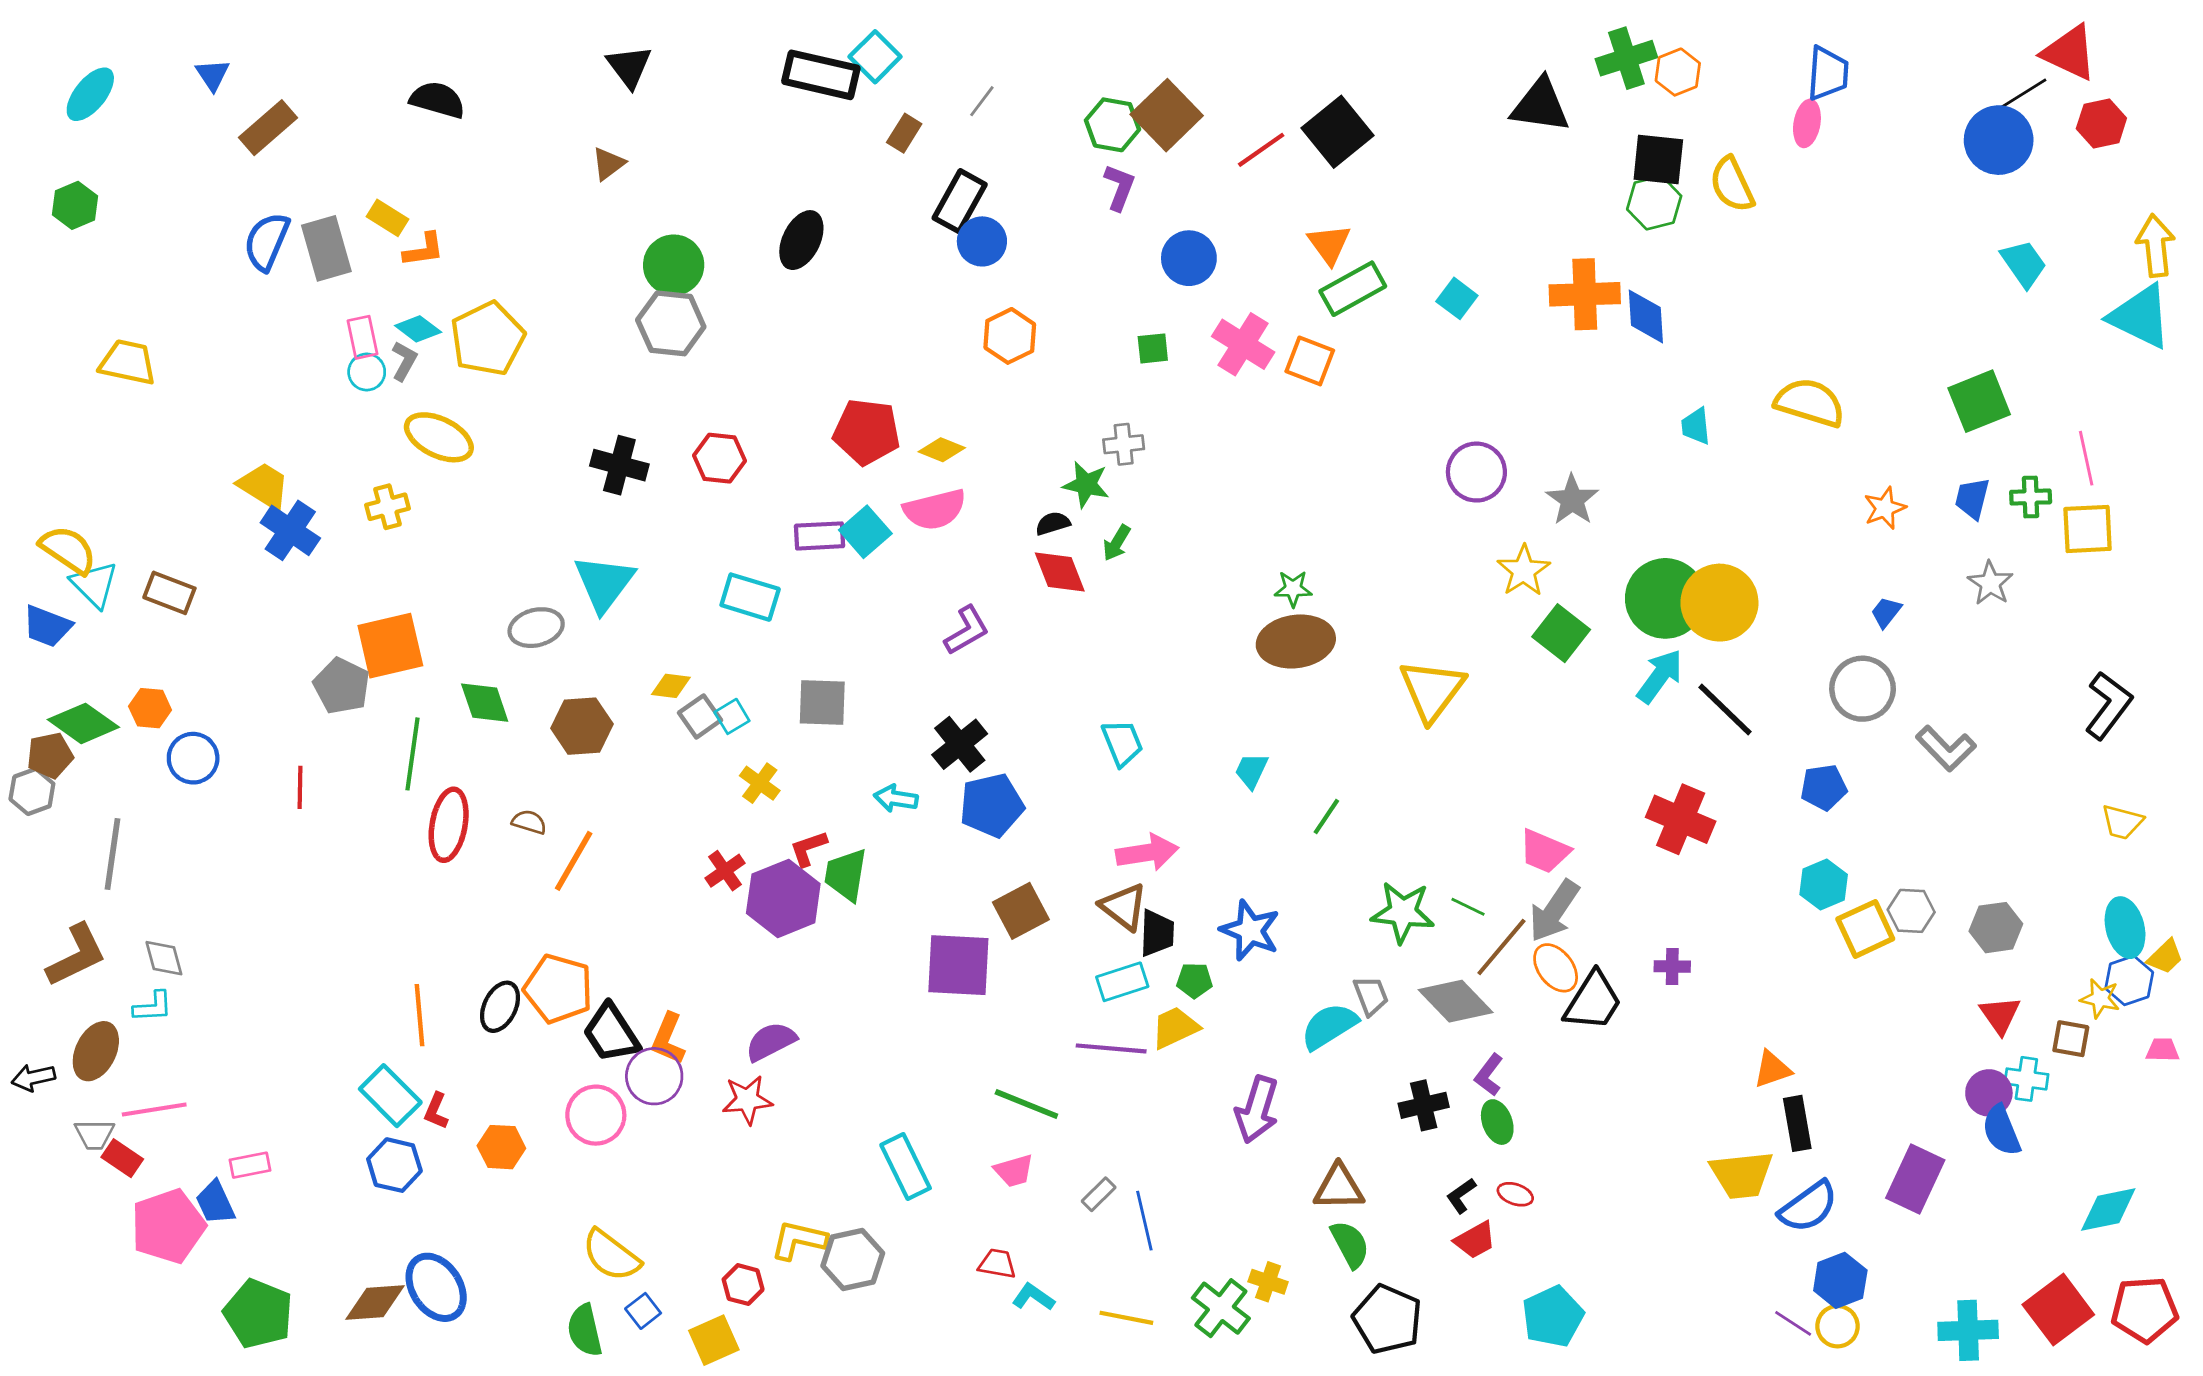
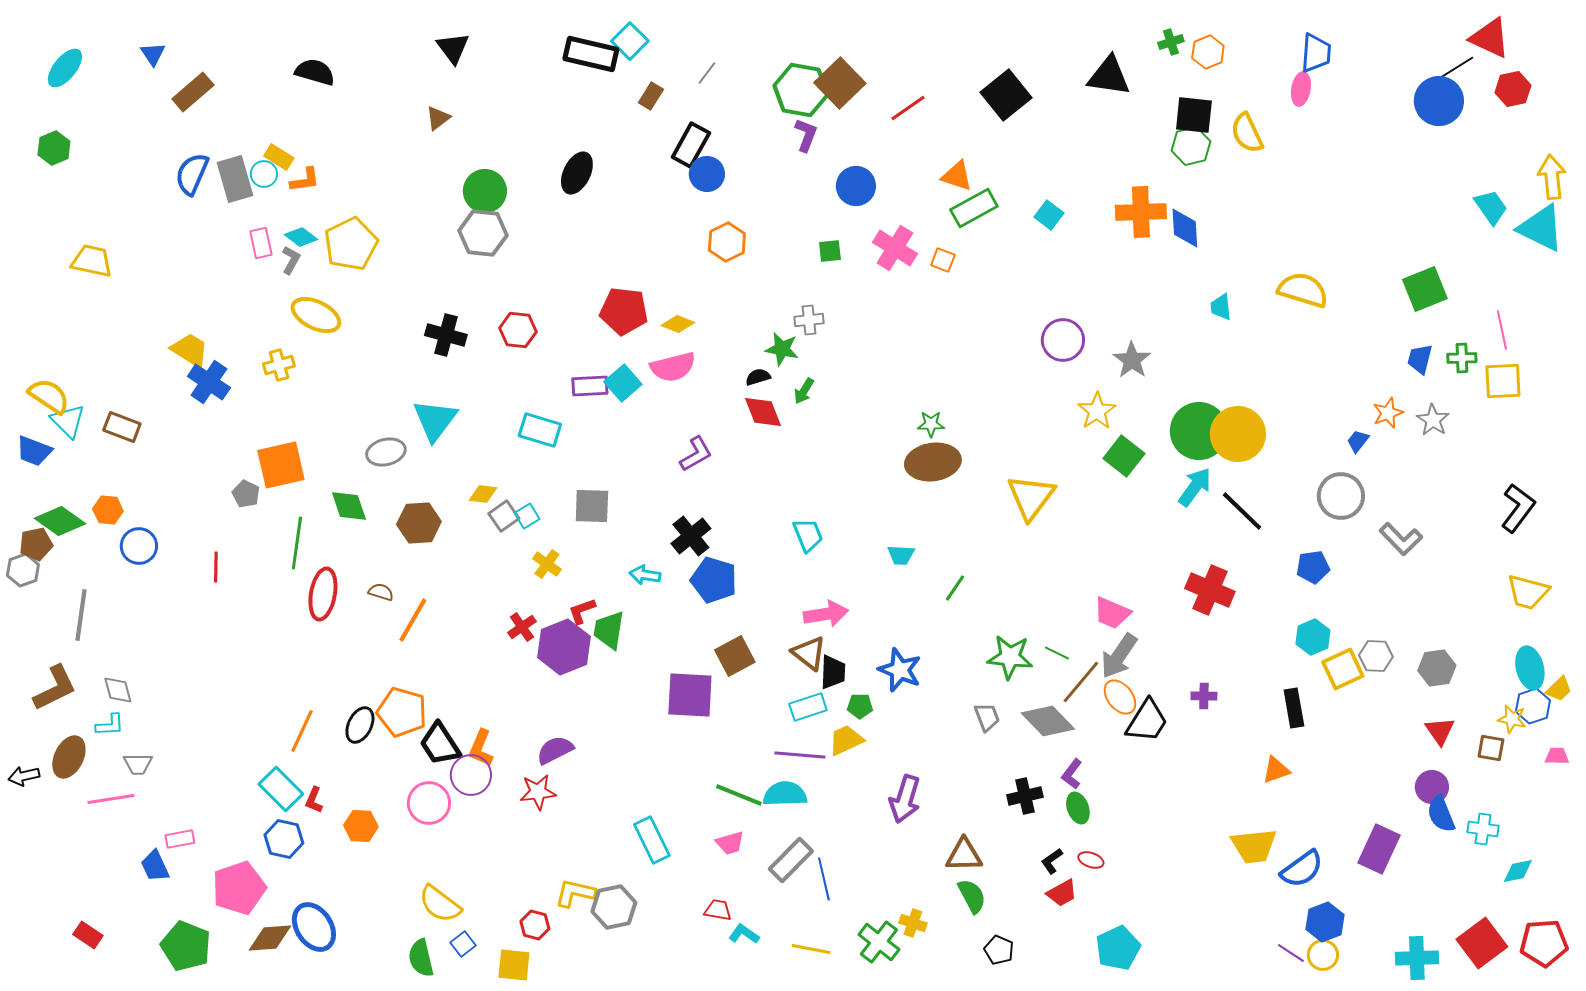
green cross: (1626, 58) -> (1171, 42), size x0.6
green hexagon: (1113, 125) -> (801, 90), size x1.4
black square: (1338, 132) -> (1006, 95), moved
orange triangle: (1329, 244) -> (957, 176), turned -36
cyan trapezoid: (2024, 264) -> (1491, 207), moved
orange square: (1310, 361) -> (943, 260), size x0.7
cyan circle: (367, 372) -> (264, 174), moved
orange star: (1885, 508) -> (1388, 413), moved
gray pentagon: (342, 686) -> (246, 494), size x0.7
cyan trapezoid: (1251, 771) -> (901, 555), turned -112
blue pentagon: (992, 805) -> (714, 580), turned 30
yellow trapezoid: (2122, 822) -> (1528, 592), size x1.4
orange line: (419, 1015) -> (302, 731), turned 30
cyan semicircle: (1329, 1026) -> (785, 794), moved, turned 30
cyan cross: (2026, 1079) -> (1483, 829), moved
black rectangle: (1797, 1123) -> (1294, 708), moved
gray trapezoid: (94, 1135) -> (138, 764), moved
red rectangle: (122, 1158) -> (88, 935), moved
gray rectangle: (1099, 1194) -> (791, 860), size x1.8
cyan diamond: (2108, 1210) -> (1518, 871), size x0.7
pink pentagon: (168, 1226) -> (239, 888), moved
black pentagon: (1388, 1319) -> (999, 950), size x0.6
yellow square: (714, 1340) -> (514, 965), turned 30

